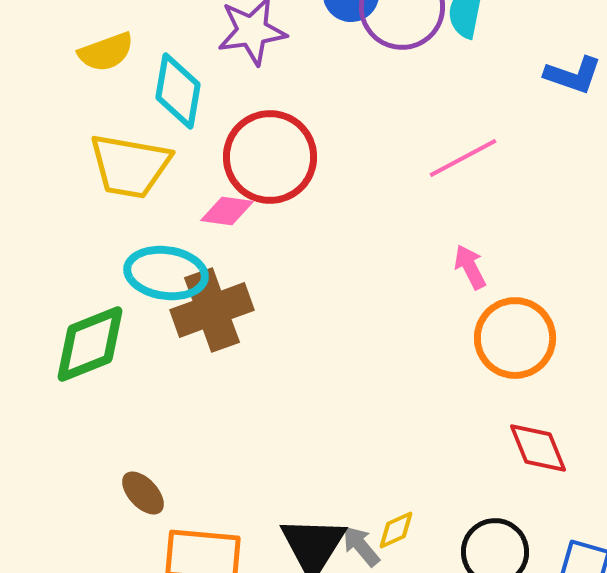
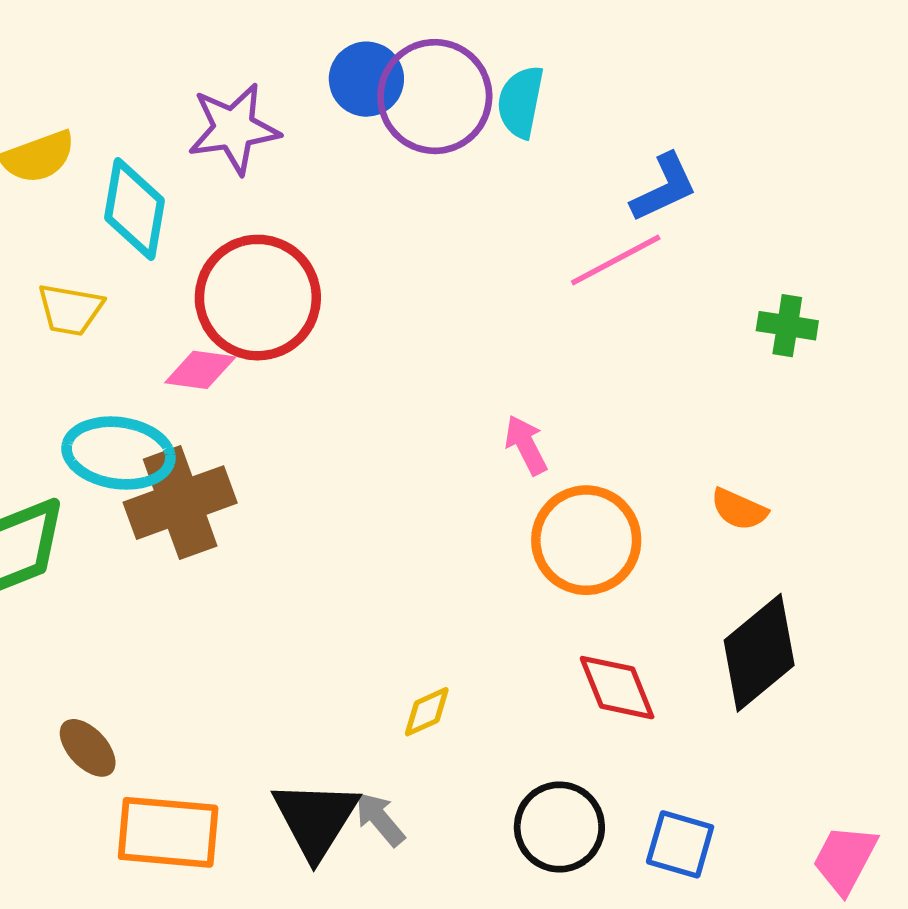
blue L-shape: (573, 75) -> (664, 188), turned -44
pink line: (463, 158) -> (616, 260), moved
yellow trapezoid: (130, 166) -> (70, 310), size x0.6
yellow diamond: (396, 530) -> (427, 712), moved

